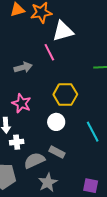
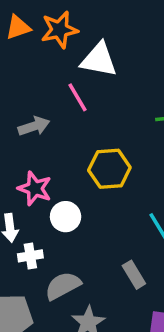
white triangle: (63, 31) -> (99, 60), turned 30
white circle: (56, 122) -> (66, 217), moved
gray rectangle: (57, 152) -> (134, 275), moved, turned 35

